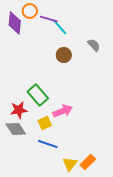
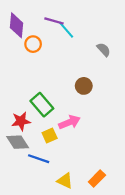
orange circle: (30, 11) -> (33, 44), moved
brown circle: (64, 55) -> (84, 86), moved
blue line: (48, 144) -> (39, 159), moved
yellow triangle: (70, 164) -> (65, 181), moved, turned -42

